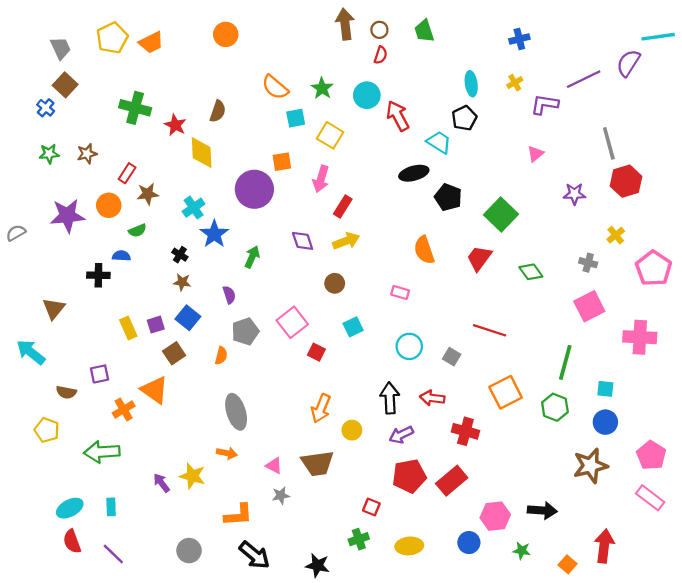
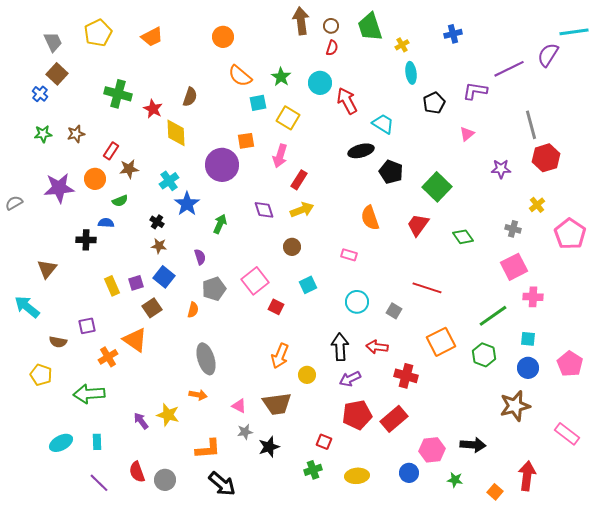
green trapezoid: (424, 31) -> (370, 27), size x1.4
orange circle: (226, 34) -> (223, 37), moved
orange trapezoid: (151, 42) -> (152, 37), moved
yellow cross: (515, 83) -> (402, 45), moved
black pentagon: (464, 118) -> (434, 103), moved
pink cross: (640, 337) -> (533, 297), moved, size x0.7
green line: (565, 362) -> (493, 316), turned 40
pink pentagon: (651, 455) -> (570, 364), moved
red semicircle: (72, 541) -> (137, 472), moved
black star: (317, 565) -> (269, 447), moved, turned -30

